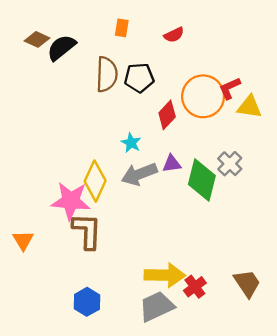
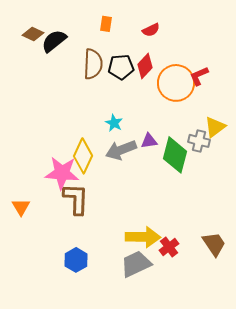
yellow triangle: (249, 107) -> (215, 127), moved, turned -45
red diamond: (167, 115) -> (145, 66), moved
gray cross: (230, 164) -> (199, 141), turned -30

